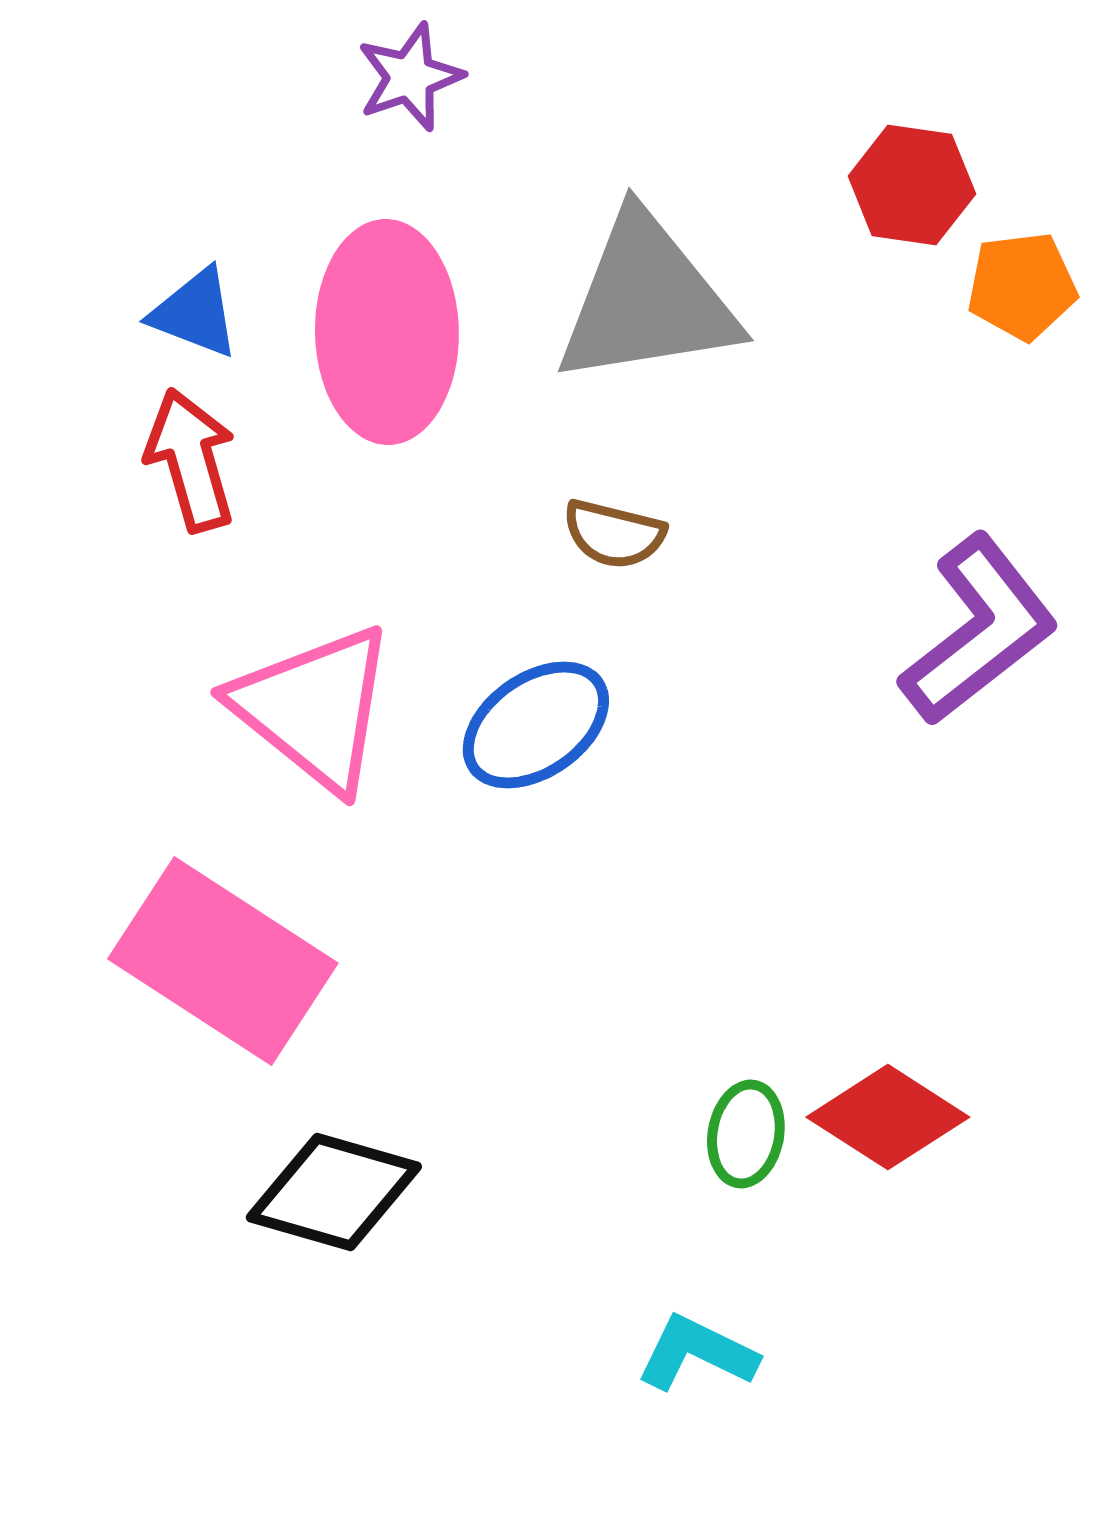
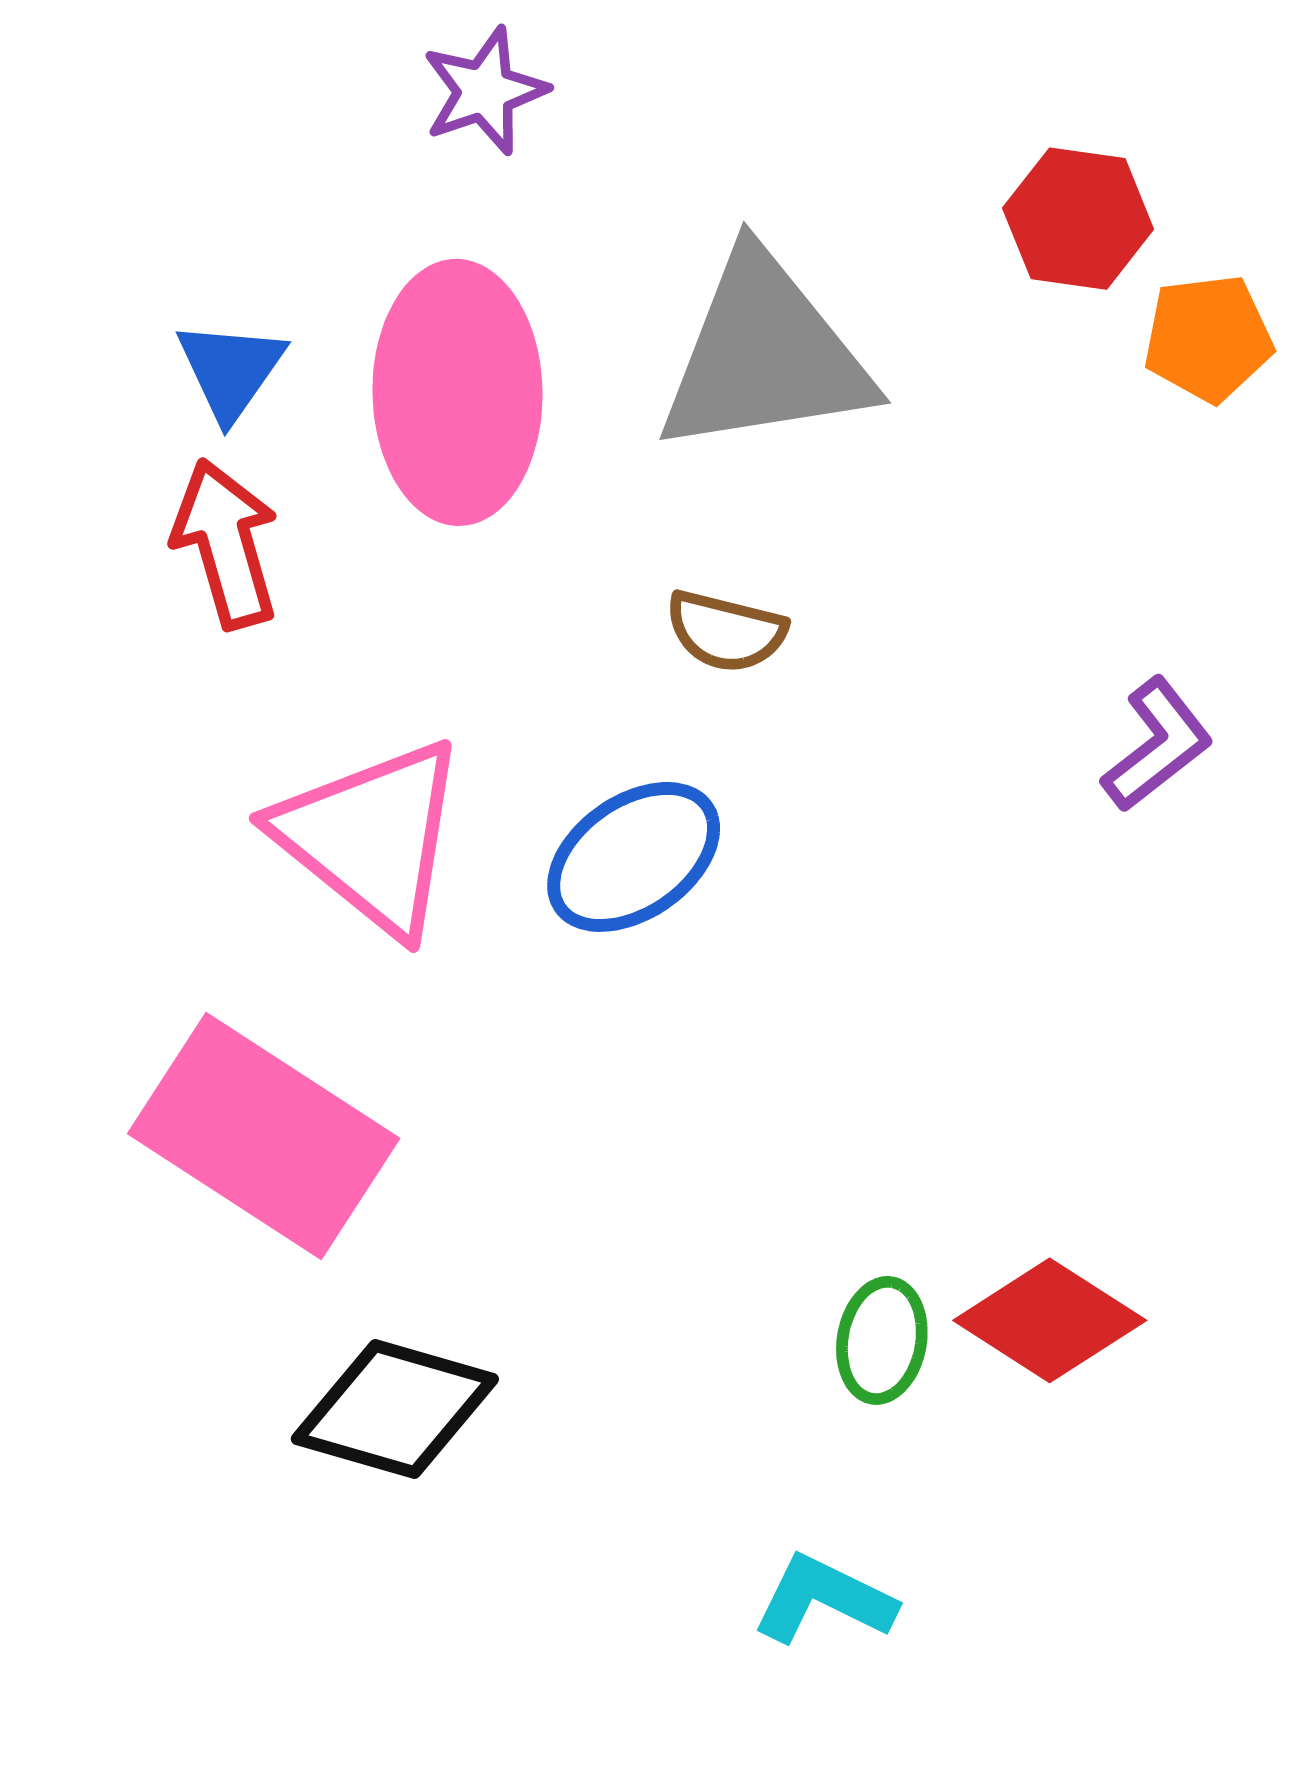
blue triangle: (195, 313) -> (231, 370), turned 44
purple L-shape: (979, 630) -> (1157, 745), size x0.6

